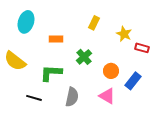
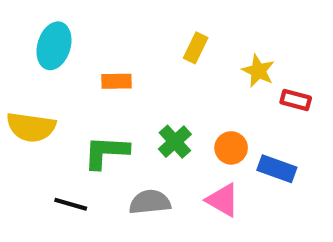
green cross: (84, 57) -> (175, 142), moved
yellow semicircle: (15, 61) -> (31, 127), turned -30
blue rectangle: (133, 81) -> (277, 169), turned 72
gray semicircle: (72, 97) -> (150, 202), turned -108

